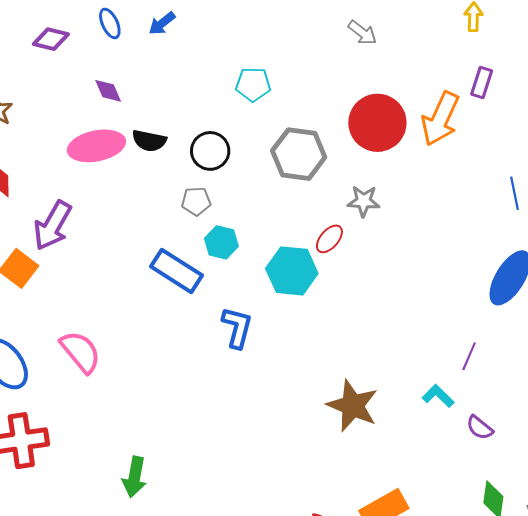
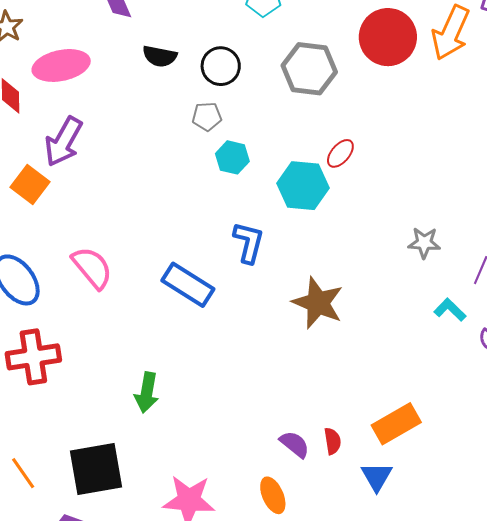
pink ellipse: (96, 146) -> (61, 65), moved
gray star: (364, 201) -> (424, 243), moved
blue rectangle: (176, 271) -> (188, 285), moved
brown star: (353, 406) -> (318, 303), moved

